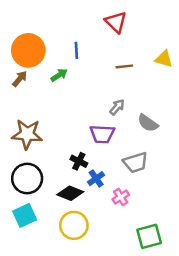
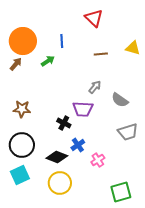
brown star: (27, 134) -> (22, 109), size x0.7
black cross: (79, 161) -> (64, 123), moved
gray trapezoid: (135, 162) -> (128, 132), moved

